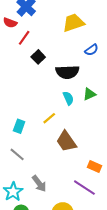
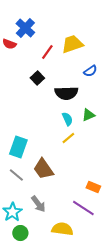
red line: (24, 38) -> (47, 52), moved
yellow line: (49, 118) -> (68, 138), moved
cyan rectangle: (19, 126) -> (18, 147), size x1.5
brown trapezoid: (66, 141) -> (43, 169), moved

